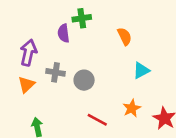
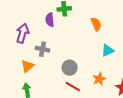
gray circle: (84, 80) -> (70, 68), moved
orange triangle: (26, 85) -> (27, 66), moved

